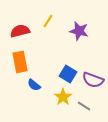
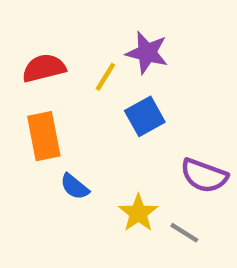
yellow line: (48, 21) -> (105, 77), moved
purple star: (79, 31) -> (147, 53), moved
blue square: (68, 74) -> (145, 116), moved, turned 30

